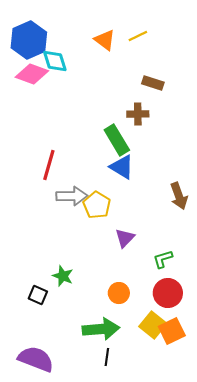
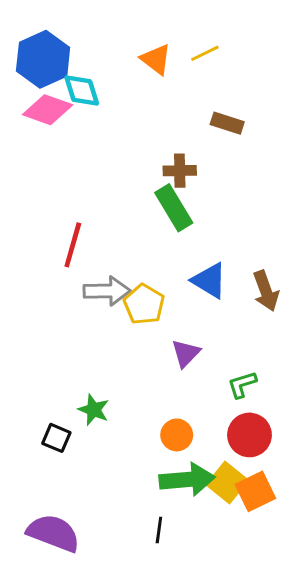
brown cross: (138, 114) -> (180, 171), moved
blue triangle: (122, 167) -> (209, 281), moved
green arrow: (101, 329) -> (187, 480), moved

